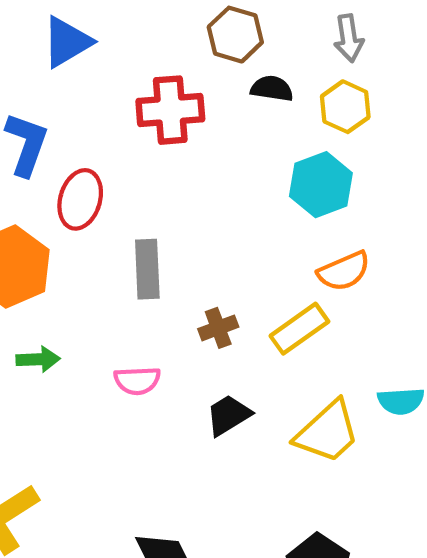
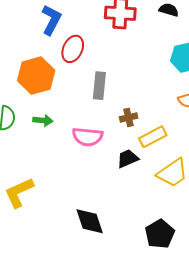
yellow rectangle: (299, 329) -> (153, 137), moved
pink semicircle: (137, 381) -> (88, 137), size x1.4

